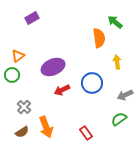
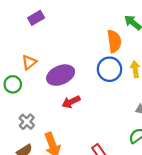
orange triangle: (18, 56) -> (29, 62), moved
blue circle: (92, 83) -> (110, 69), moved

